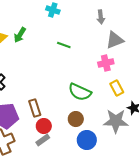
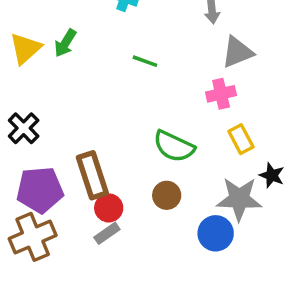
brown rectangle: (35, 108) -> (92, 175), size x1.4
blue circle: (87, 140) -> (216, 233), moved

